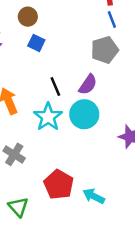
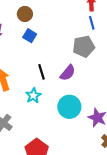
cyan circle: (84, 114) -> (69, 107), moved
cyan star: (48, 117) -> (33, 96), size x0.7

